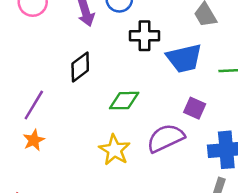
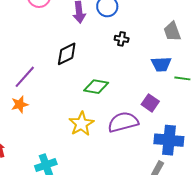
black cross: (144, 36) -> (122, 39), size x0.6
blue trapezoid: (184, 58) -> (161, 64), moved, size x0.7

